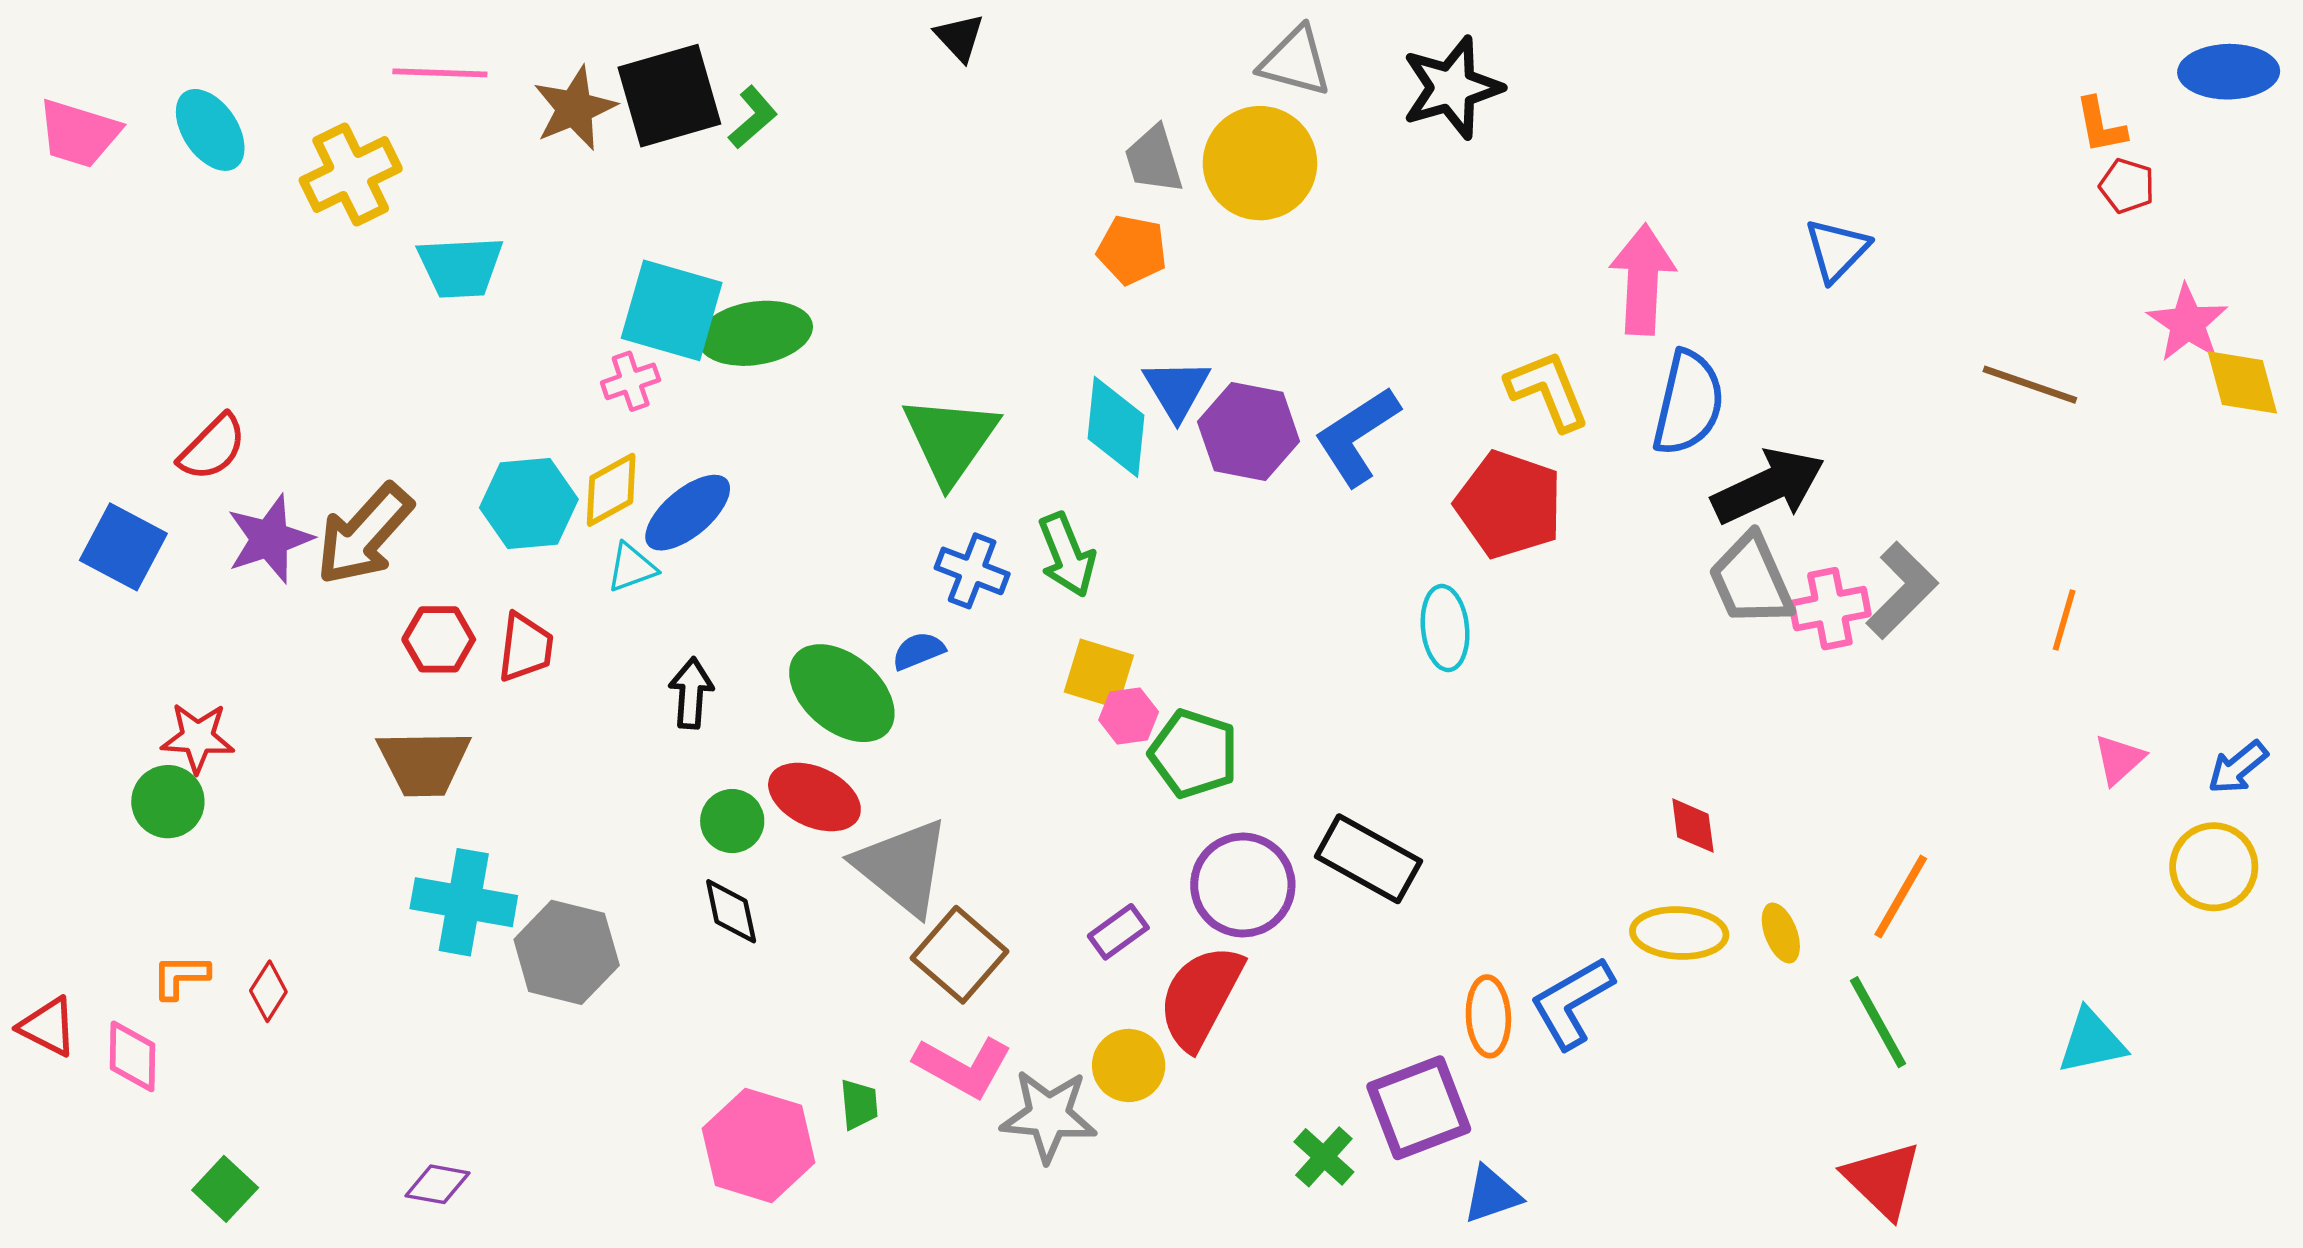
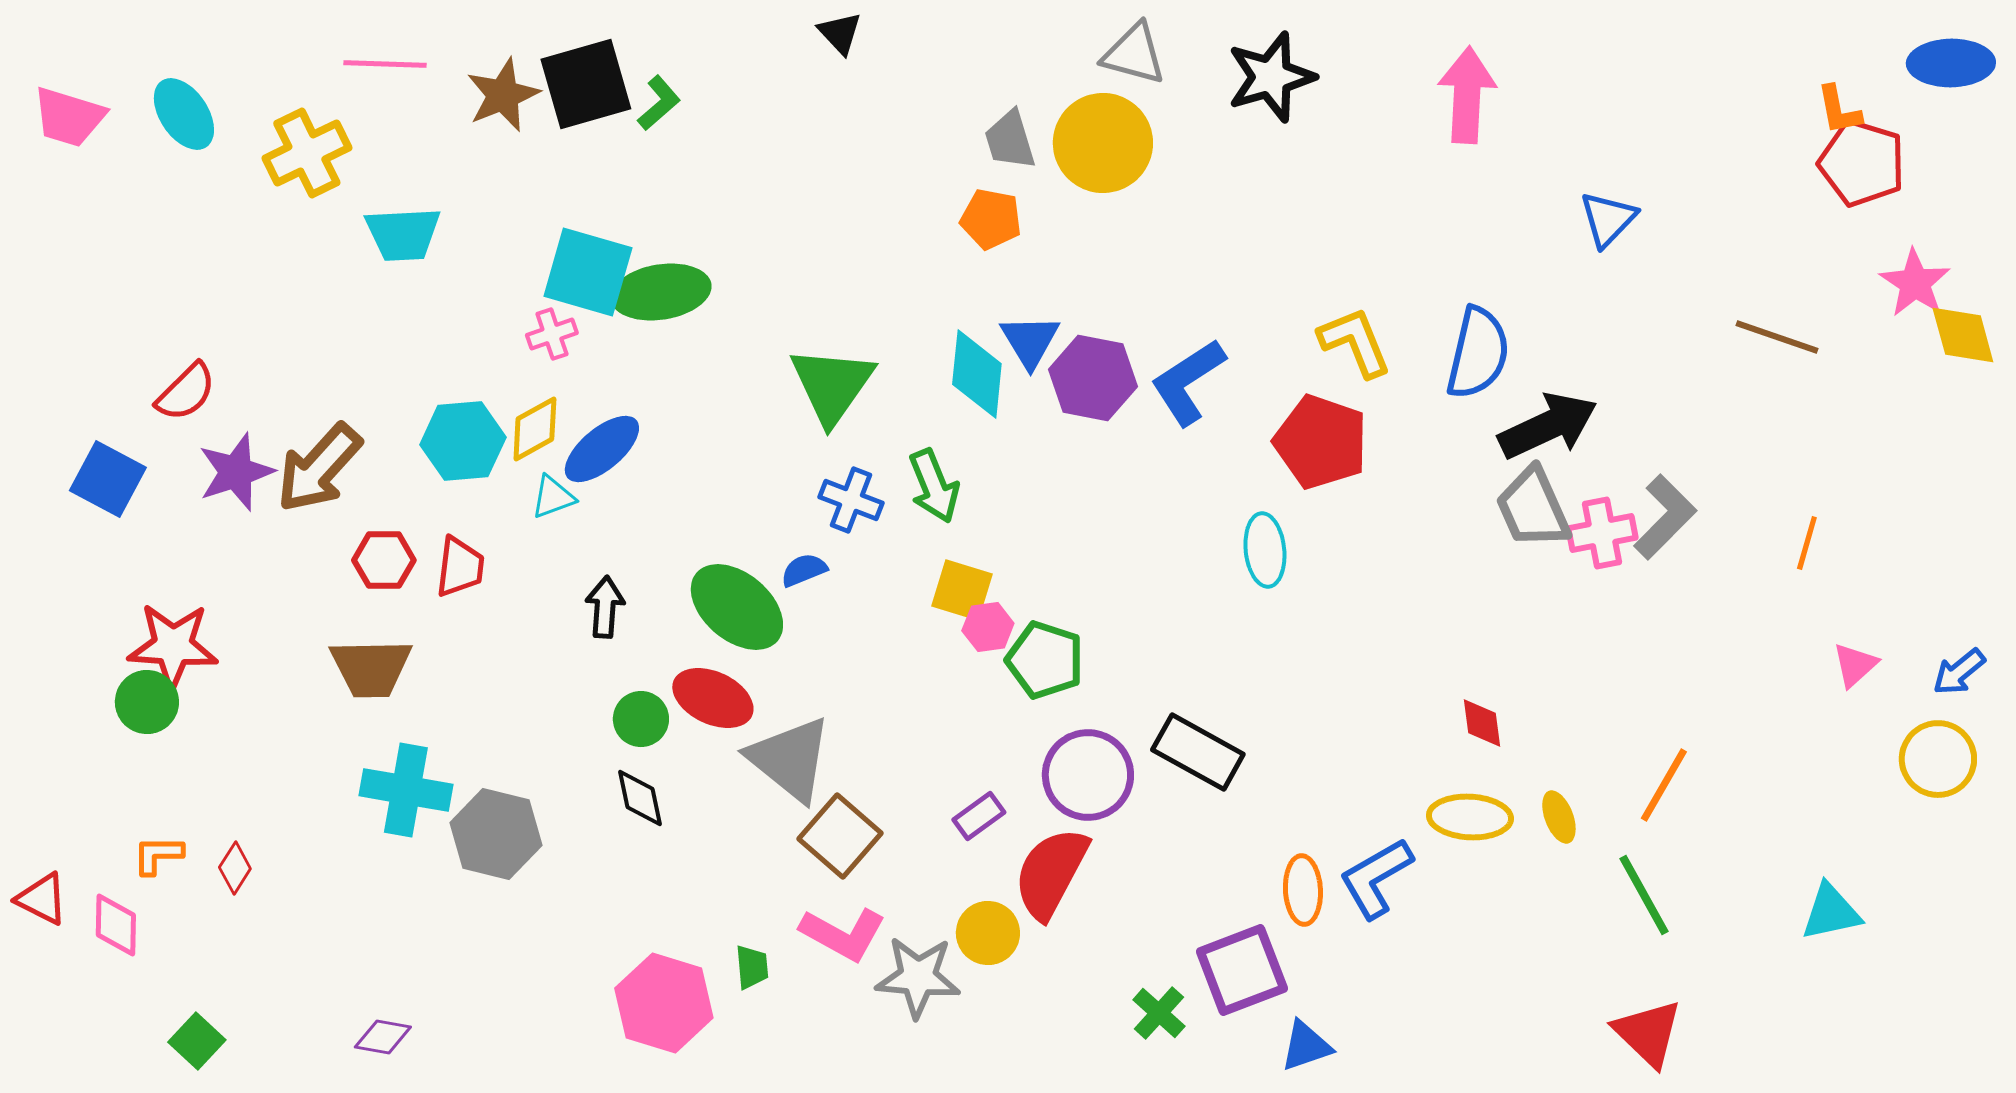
red pentagon: (2127, 186) -> (1862, 163), size x1.8
pink arrow: (1643, 280) -> (1467, 95), moved
red star: (198, 738) -> (173, 646), size x1.4

